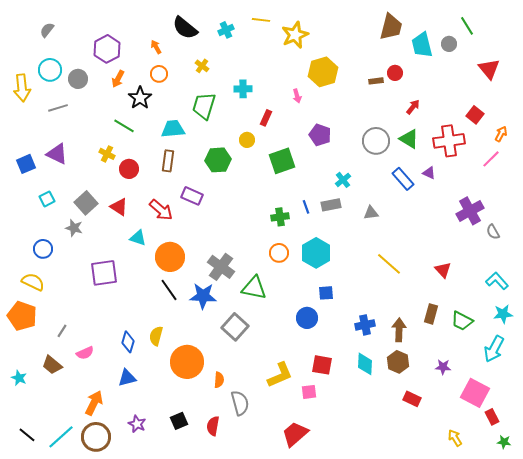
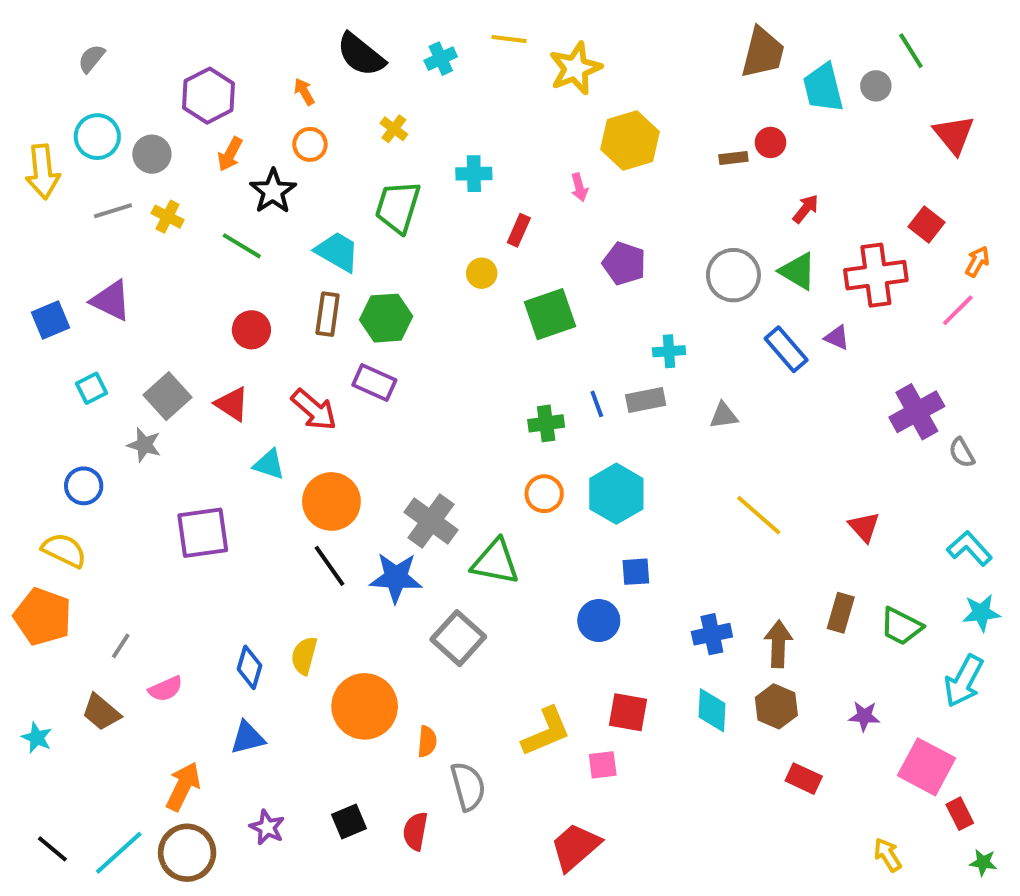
cyan trapezoid: (173, 129) -> (337, 252), turned 35
yellow cross: (107, 154) -> (168, 217), moved
green hexagon: (218, 160) -> (386, 318), moved
cyan cross: (343, 180) -> (669, 351), turned 35

